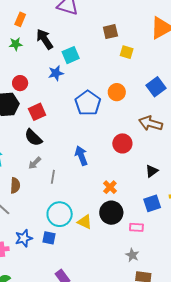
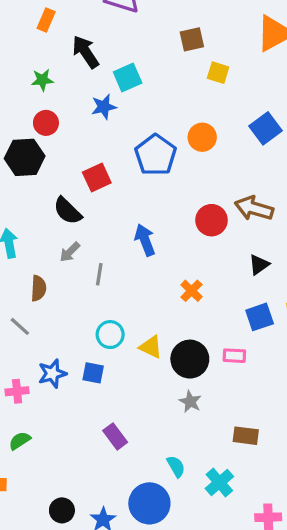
green star: (16, 44) -> (42, 80), moved
red square: (37, 112) -> (97, 178), moved
brown arrow: (151, 123) -> (254, 208), moved
black circle: (111, 213) -> (190, 359), moved
cyan circle: (60, 214) -> (110, 335), size x0.7
gray star: (132, 255) -> (190, 402), moved

